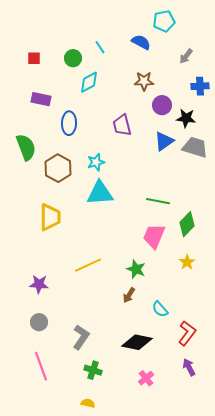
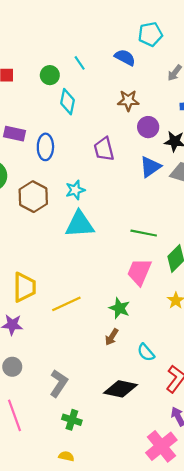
cyan diamond: (89, 82) -> (67, 102), turned -50
purple rectangle: (41, 99) -> (14, 134), moved
yellow trapezoid: (50, 217) -> (24, 287), moved
pink cross: (146, 378) -> (161, 446), moved, size x1.8

